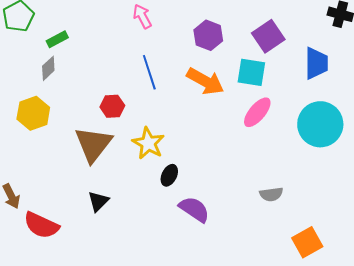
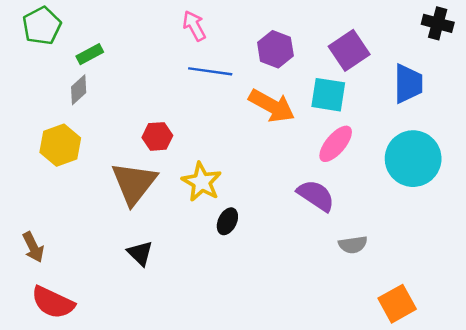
blue line: (149, 72) -> (210, 71), moved, turned -64
black triangle: (98, 201) -> (140, 253), turned -30
purple semicircle: (194, 209) -> (316, 195), moved
red semicircle: (41, 225) -> (53, 302), moved

